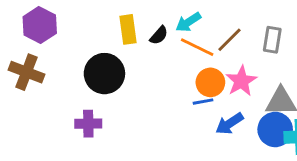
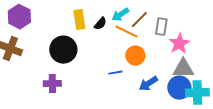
brown line: (230, 40) -> (139, 20), moved
gray rectangle: (272, 40) -> (161, 27), moved
pink star: (241, 81) -> (179, 44), moved
blue line: (203, 102) -> (115, 73), moved

